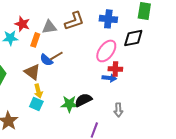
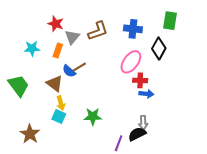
red star: (22, 24) -> (56, 24), moved
gray triangle: (49, 27) -> (72, 37), turned -42
black diamond: (133, 38) -> (159, 48), turned -50
blue arrow: (109, 78) -> (146, 94), moved
black semicircle: (83, 100) -> (137, 134), moved

